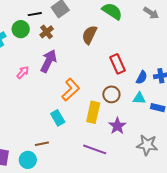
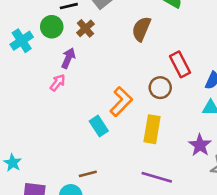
purple arrow: (49, 61) -> (68, 58), moved, size x0.7
brown circle: (111, 94) -> (160, 88), moved
cyan rectangle: (58, 118) -> (99, 126), moved
purple star: (117, 126) -> (200, 145), moved

